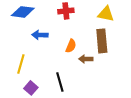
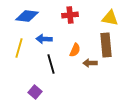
yellow line: (21, 64) -> (19, 48), moved
black line: (60, 82) -> (51, 64), moved

